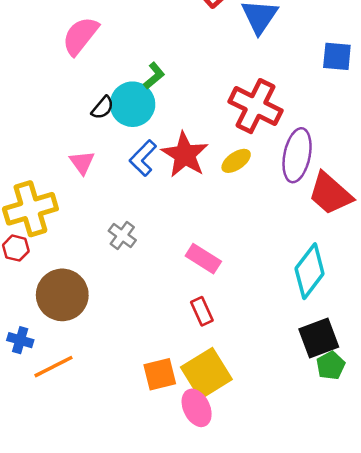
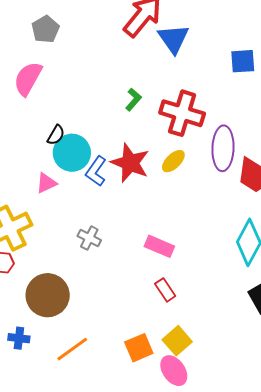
green L-shape: (154, 76) -> (133, 100), moved
cyan circle: (132, 104) -> (72, 153), moved
pink triangle: (82, 162) -> (46, 183), turned 50
orange line: (54, 367) -> (72, 349), moved
yellow square: (206, 373) -> (177, 341), size x0.7

